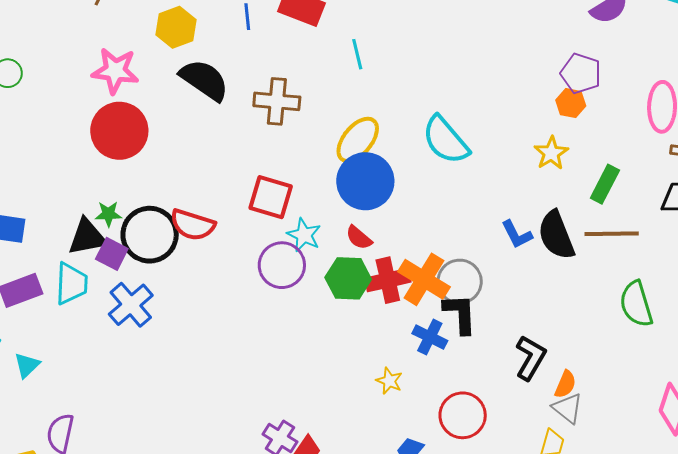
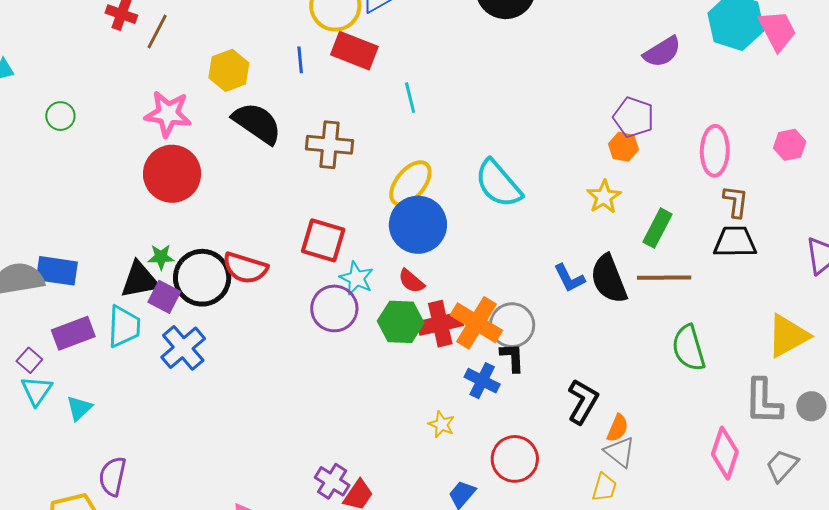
black L-shape: (460, 314) -> (512, 357), size x0.7

